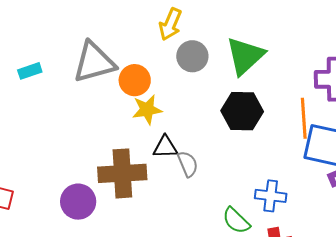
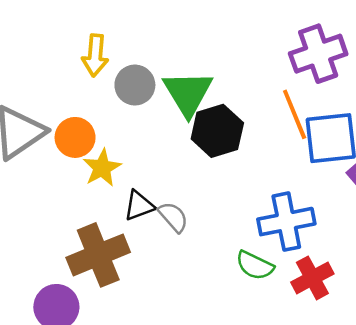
green triangle: (245, 56) -> (188, 93), moved
blue cross: (271, 196) -> (286, 222), size x1.4

